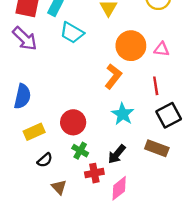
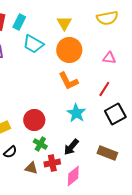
orange circle: (131, 46) -> (69, 50), moved
orange L-shape: (113, 76) -> (68, 81), turned 115
red line: (156, 86) -> (104, 89), turned 42
brown rectangle: (157, 148) -> (107, 153), moved
brown triangle: (59, 187) -> (31, 168), moved, turned -32

